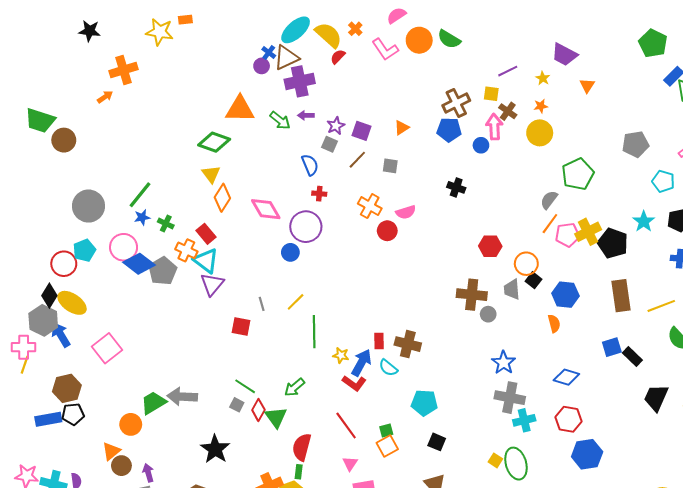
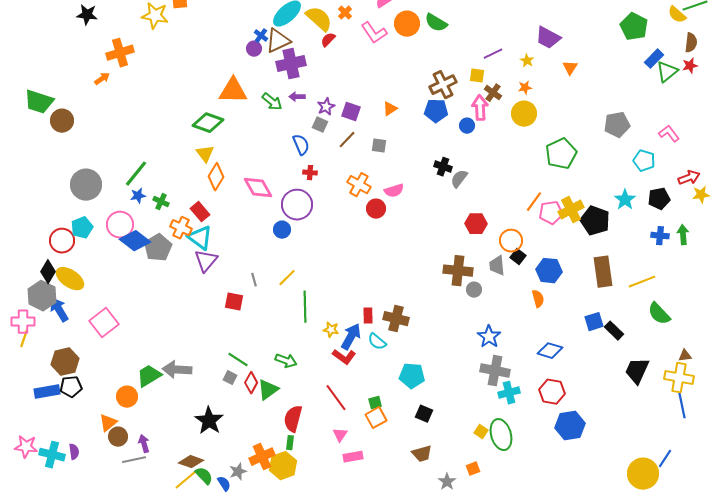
gray semicircle: (549, 200) -> (459, 179), moved
green arrow: (295, 387) -> (286, 361), turned -120
green triangle: (276, 417) -> (268, 390), turned 30

